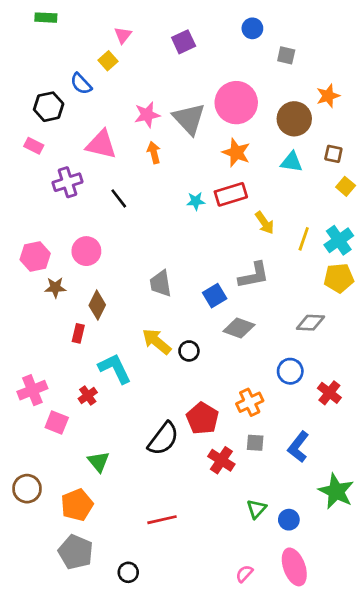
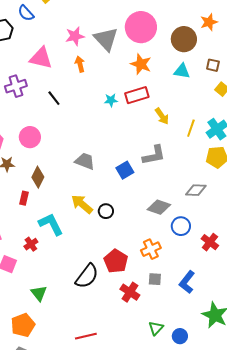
gray trapezoid: (161, 283) -> (85, 161), turned 120
gray diamond: (239, 328) -> (159, 207), moved

